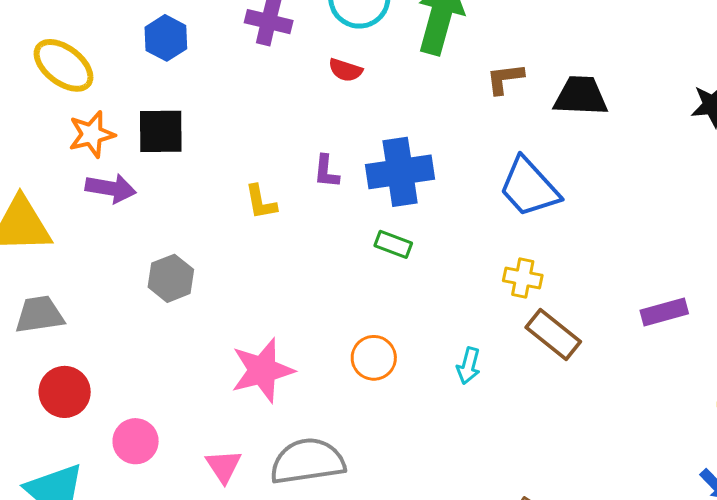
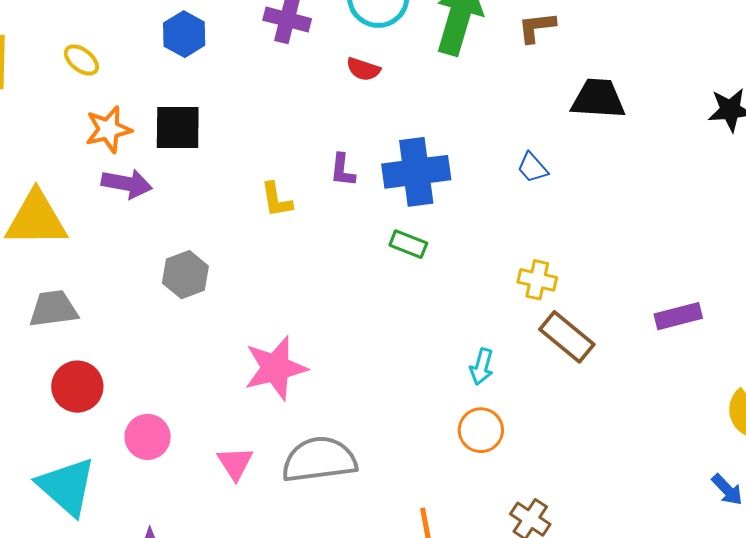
yellow ellipse: (64, 65) -> (81, 60), size x0.6
brown L-shape: (505, 79) -> (537, 27), moved
blue trapezoid: (529, 187) -> (532, 168), moved, size x0.5
orange circle: (374, 358) -> (481, 430), moved

